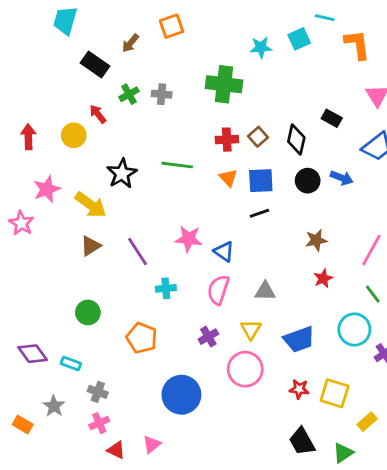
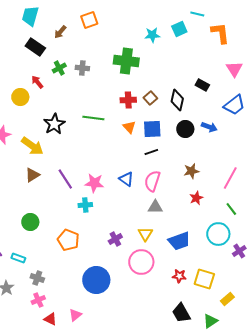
cyan trapezoid: (65, 20) -> (30, 16), moved
pink star: (189, 239) -> (94, 183), moved
pink semicircle: (218, 290) -> (152, 181), moved

